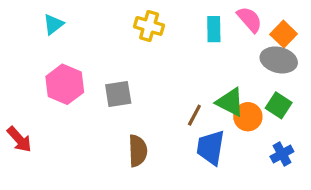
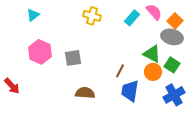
cyan rectangle: (214, 29) -> (132, 18), turned 42
green triangle: (230, 102) -> (152, 54), moved
brown semicircle: (138, 151) -> (85, 93), turned -84
blue cross: (282, 154) -> (174, 95), size x1.5

